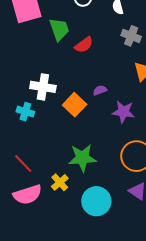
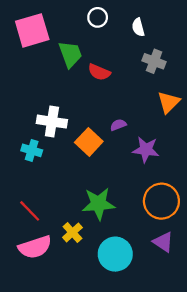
red semicircle: (84, 45) -> (99, 72), turned 60

